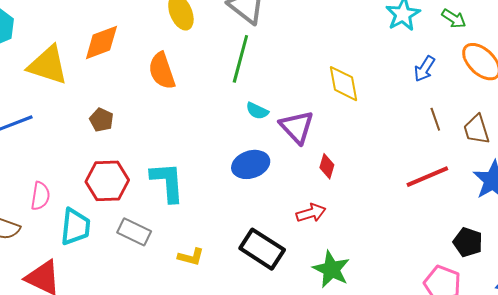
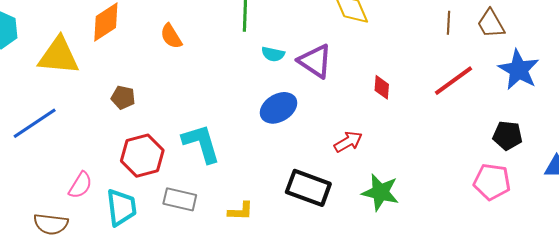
orange semicircle: (162, 71) -> (171, 36), size x0.7
brown line: (435, 119) -> (449, 23), turned 35
red diamond: (327, 166) -> (382, 87), moved
pink semicircle: (40, 196) -> (80, 185), turned 36

